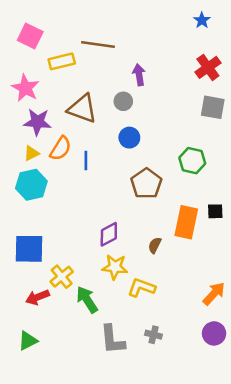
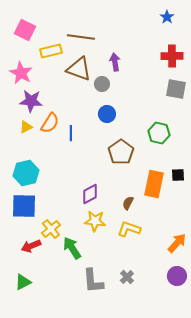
red cross: (208, 67) -> (172, 56), turned 35
brown triangle: (82, 109) -> (79, 69), moved
cyan hexagon: (31, 185) -> (26, 173), moved
yellow L-shape: (141, 288) -> (129, 229), moved
gray cross: (154, 335) -> (127, 277), turned 32

